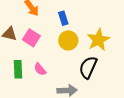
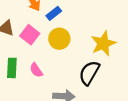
blue rectangle: (63, 18) -> (54, 13), moved, turned 64
yellow circle: (68, 40) -> (59, 39), moved

